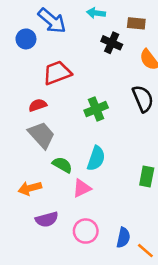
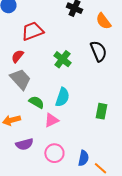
red semicircle: (38, 105) -> (17, 56), turned -32
green cross: (96, 109) -> (62, 59), turned -30

